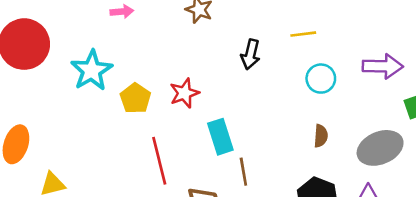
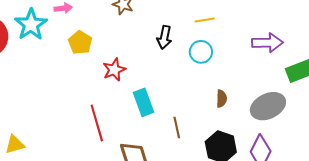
cyan star: (92, 70) -> (31, 25), moved
cyan circle: (321, 79) -> (201, 52), moved
yellow pentagon: (135, 98) -> (80, 42), moved
brown line: (243, 172) -> (177, 128), moved

